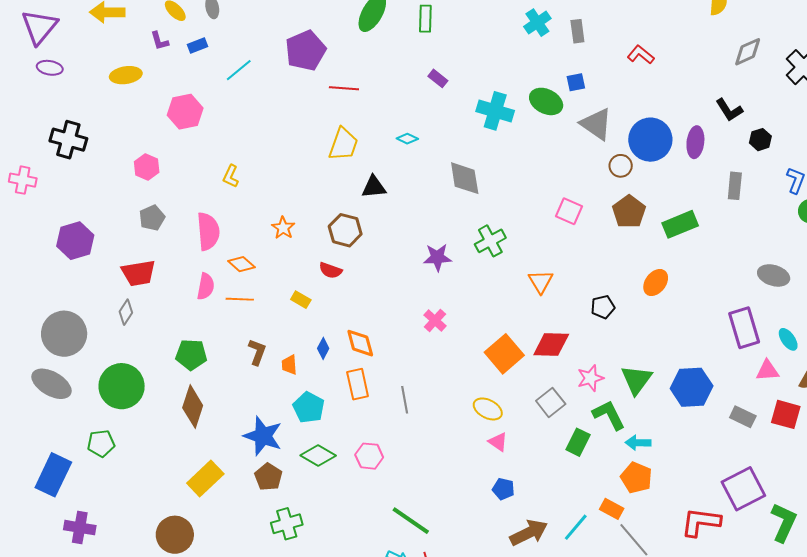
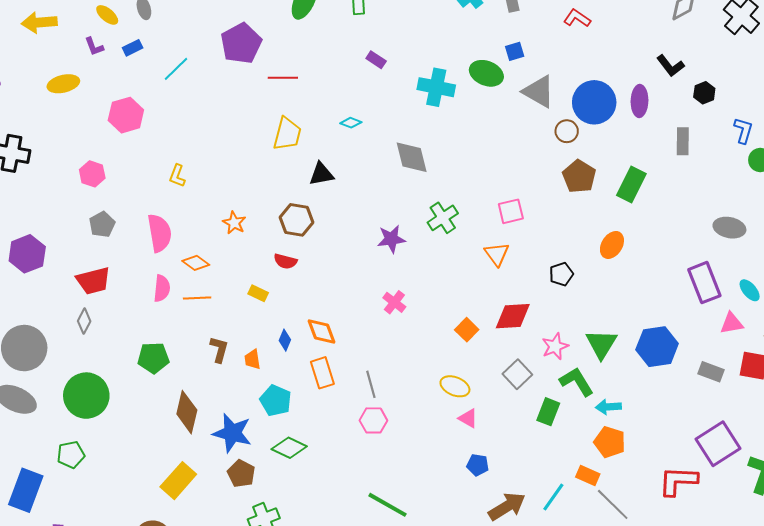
pink square: (569, 211) -> (511, 211), moved, turned -32
green rectangle: (680, 224) -> (631, 185), turned -36
orange square: (504, 354) -> (467, 330), size x0.6
brown diamond: (193, 407) -> (187, 412), moved
pink hexagon: (369, 456) -> (373, 420), moved

